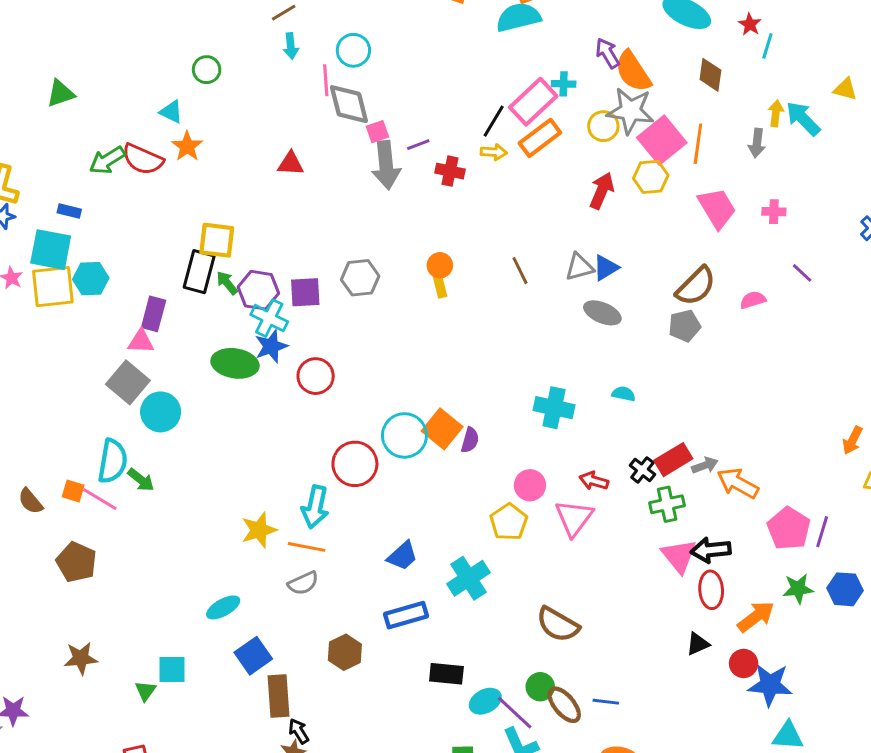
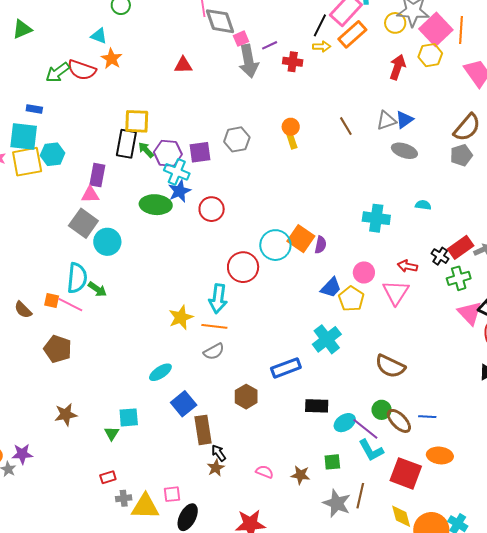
blue trapezoid: (402, 556) -> (331, 288), moved

